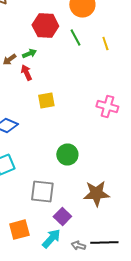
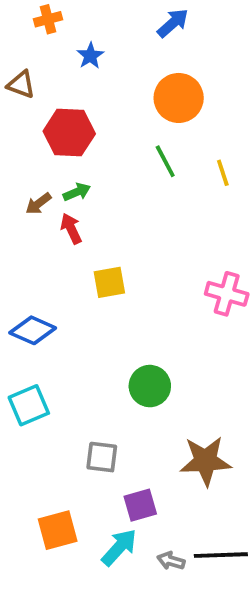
red hexagon: (45, 26) -> (69, 133), moved
gray square: (42, 192) -> (102, 457), size x0.7
purple square: (62, 216) -> (140, 505), turned 30

